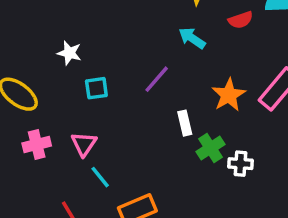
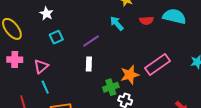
cyan square: (96, 88) -> (56, 37), turned -32
orange star: (229, 95) -> (130, 75), moved
white rectangle: (185, 123) -> (89, 64), moved

